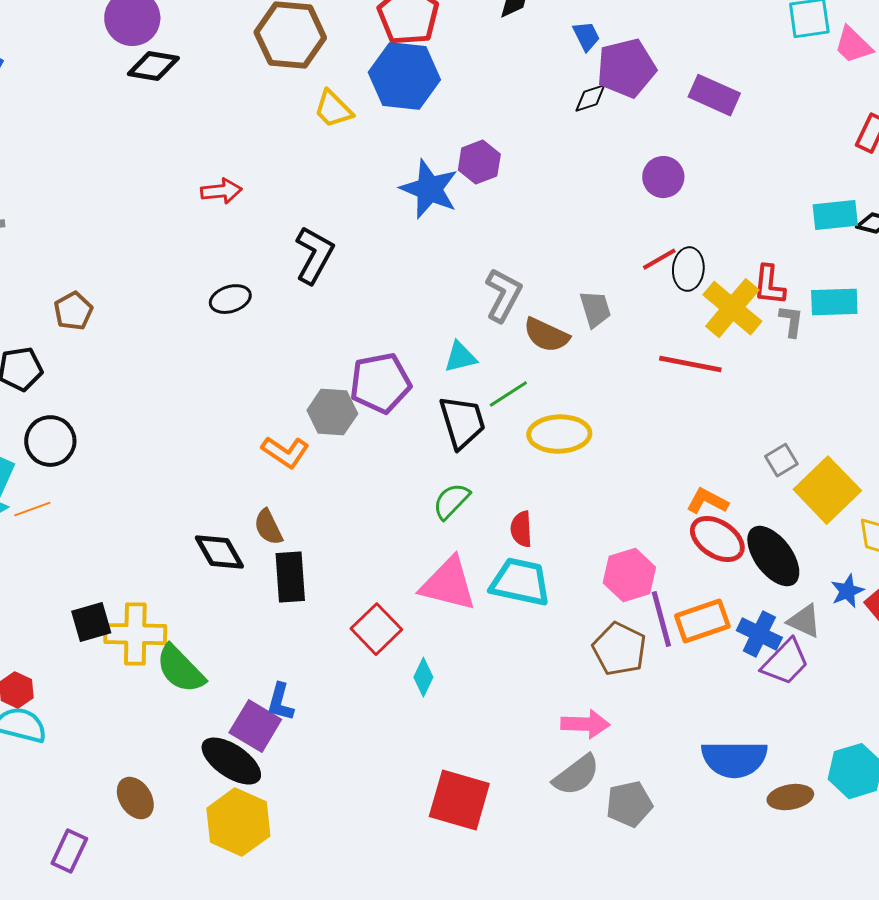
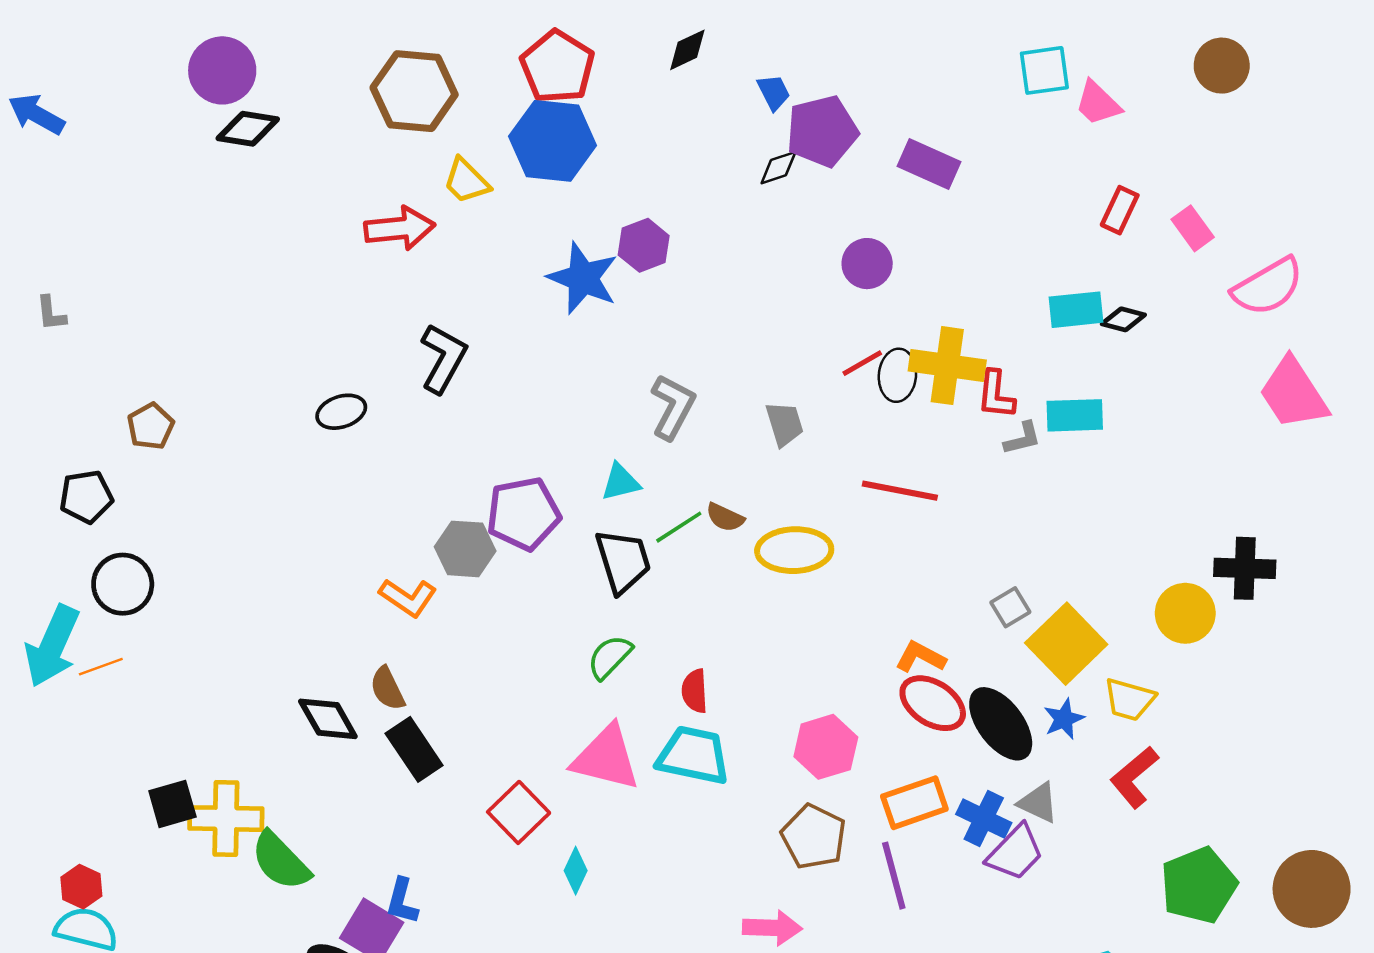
red arrow: (221, 191) -> (400, 228), moved, size x1.4
yellow cross: (732, 308) -> (947, 366), moved, turned -32
gray L-shape: (791, 321) -> (1023, 438), turned 68
brown semicircle: (546, 335) -> (725, 517), moved, size x0.7
yellow ellipse: (559, 434) -> (794, 550), moved
black rectangle: (290, 577) -> (414, 749), turned -30
blue star: (847, 591) -> (1064, 719), moved
purple line: (661, 619) -> (894, 876), moved

